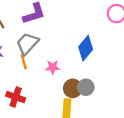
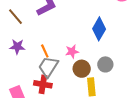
gray trapezoid: (27, 44) -> (48, 67), moved
brown circle: (73, 88) -> (82, 69), moved

